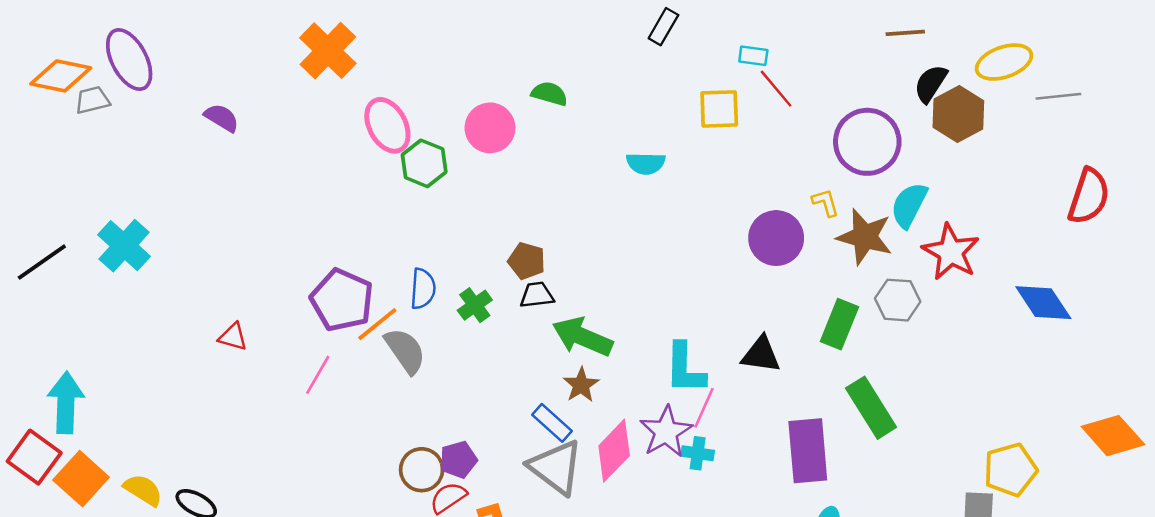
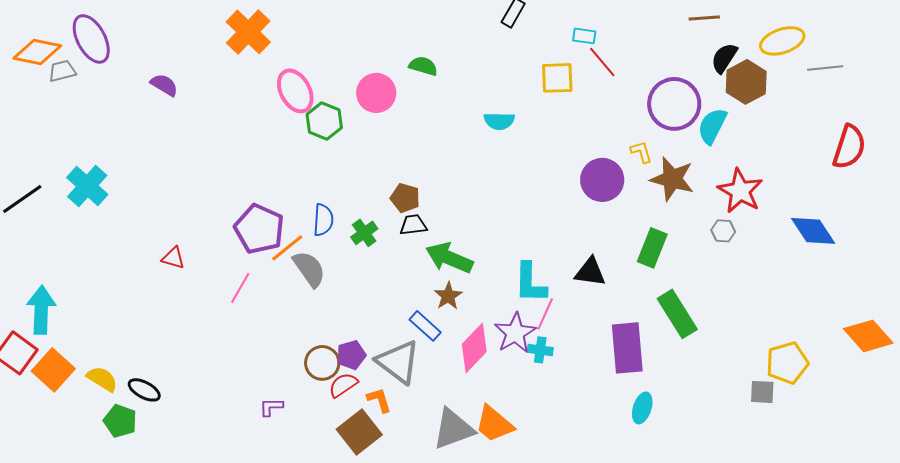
cyan semicircle: (909, 205) -> (712, 126), moved
gray hexagon: (898, 300) -> (723, 231), moved, size x0.7
gray triangle: (556, 467) -> (398, 362), moved

